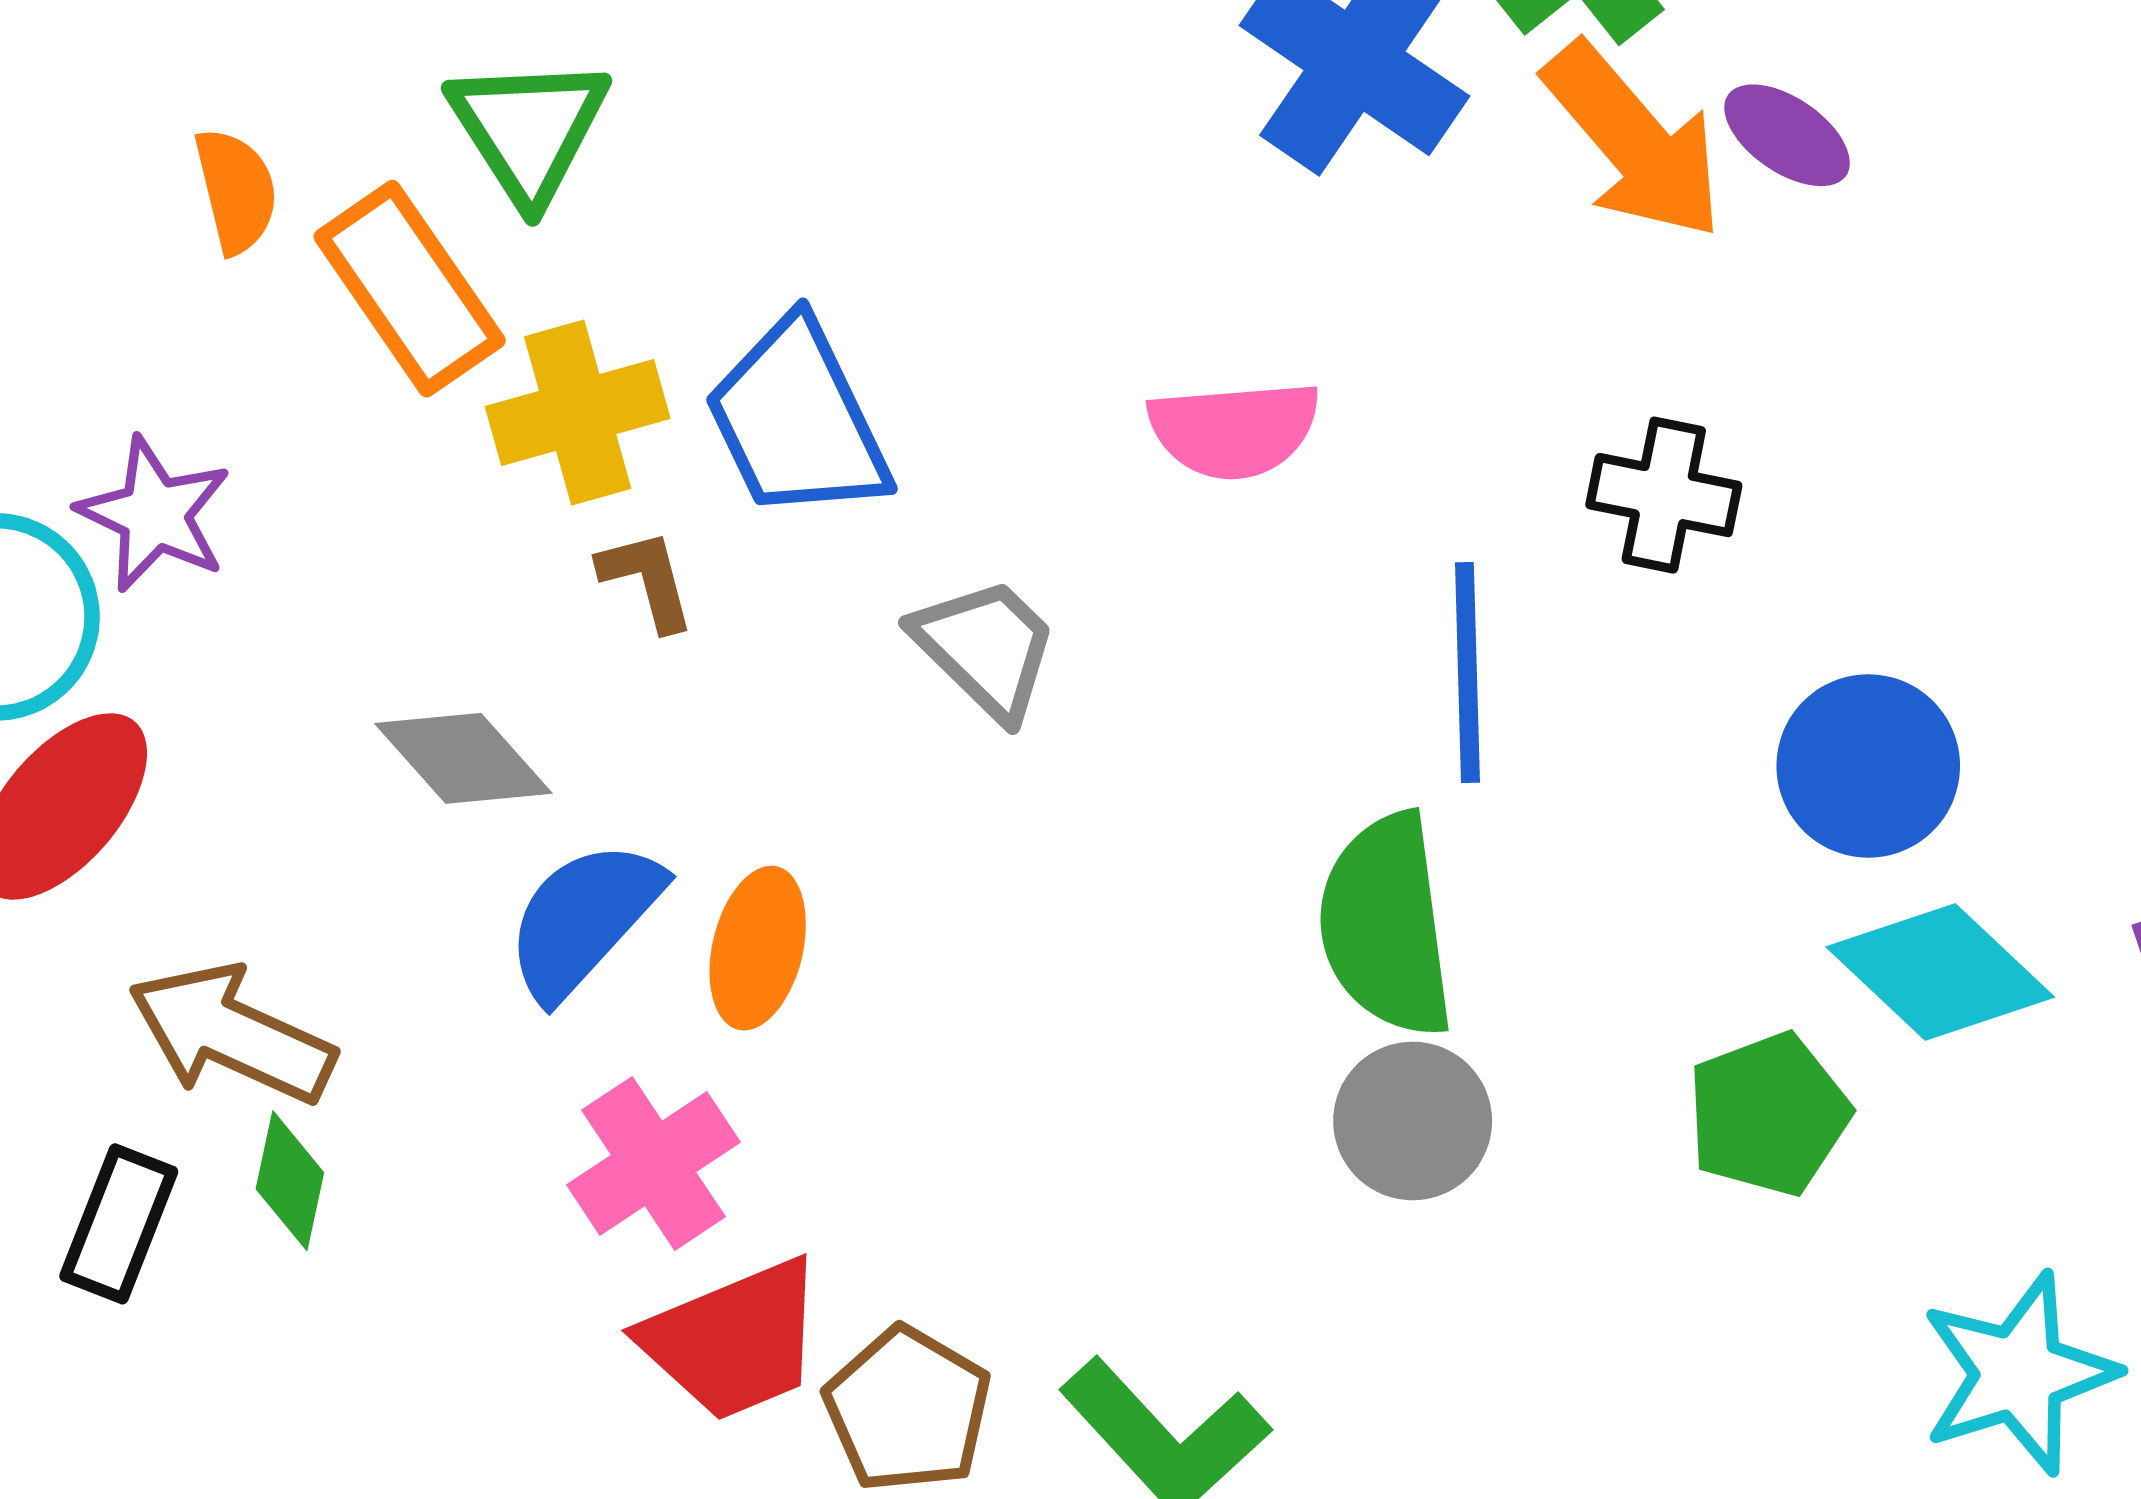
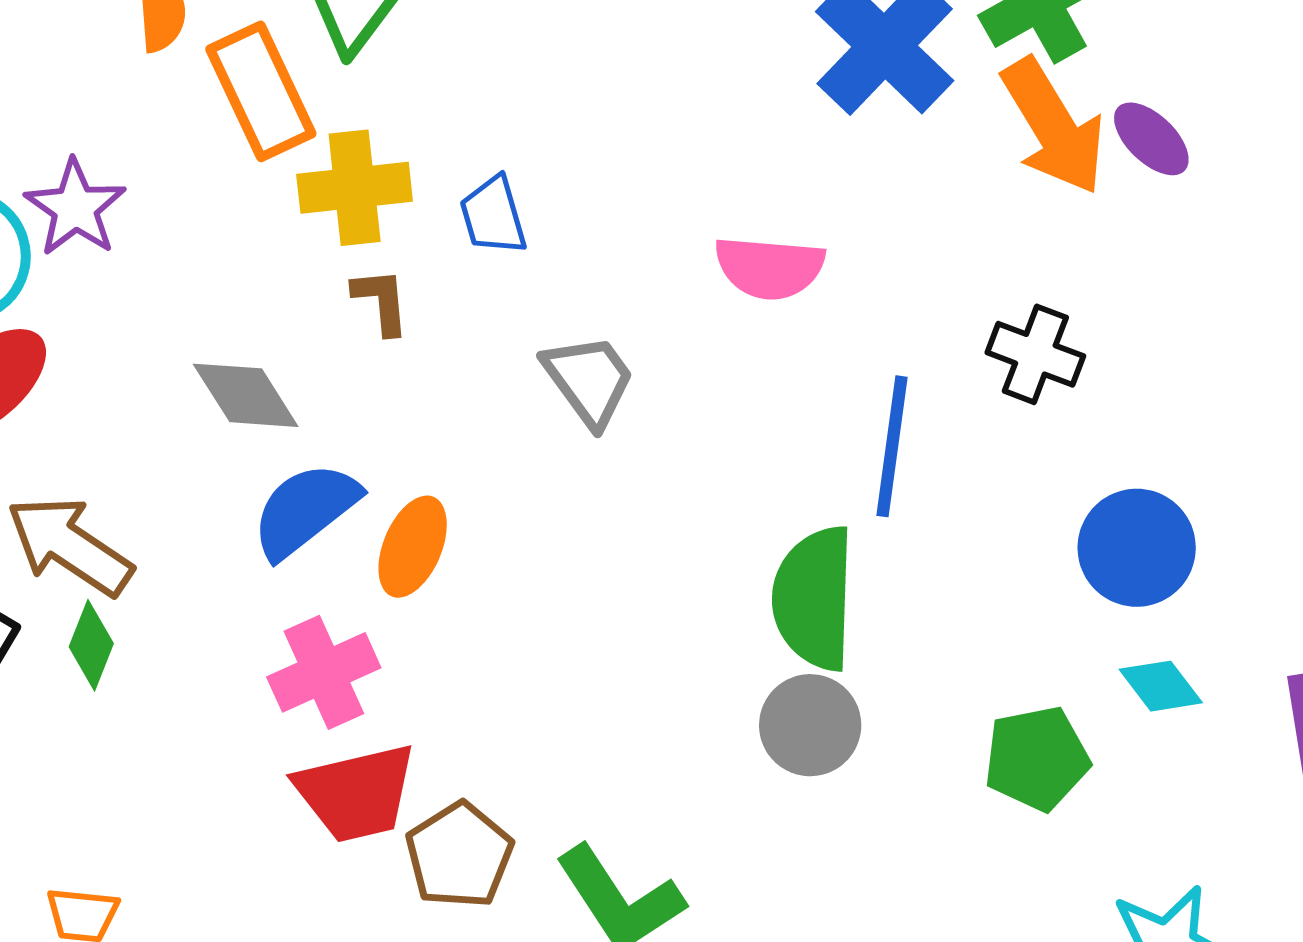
blue trapezoid: (797, 420) -> (493, 216), size x0.6
cyan diamond: (1940, 972) -> (1161, 686), size x0.6

